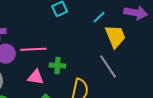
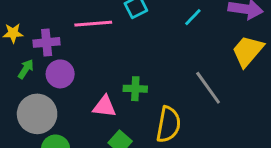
yellow trapezoid: (115, 36) -> (248, 51), moved, turned -115
pink line: (33, 49) -> (93, 24), moved

